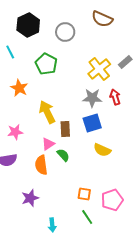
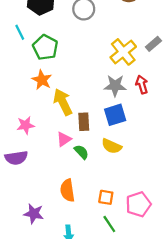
green pentagon: (46, 64) -> (45, 47), moved
orange star: (19, 88) -> (42, 80), moved
yellow semicircle: (102, 150) -> (112, 146), moved
orange semicircle: (41, 165) -> (67, 190), moved
purple star: (30, 198) -> (34, 214), moved, turned 30

